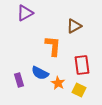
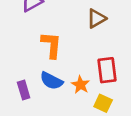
orange L-shape: (53, 46) -> (51, 45), moved
orange star: (58, 83) -> (81, 85), moved

